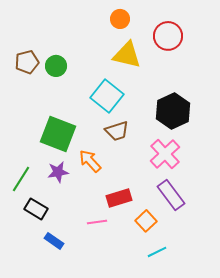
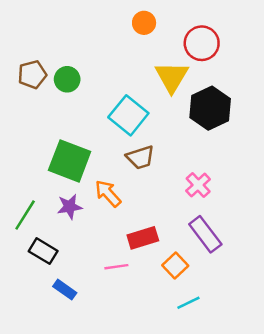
yellow triangle: (127, 55) -> (172, 77), moved, turned 48
black hexagon: (173, 111) -> (210, 108), moved
pink cross: (165, 154) -> (198, 185), size x0.7

